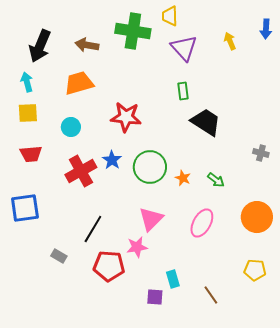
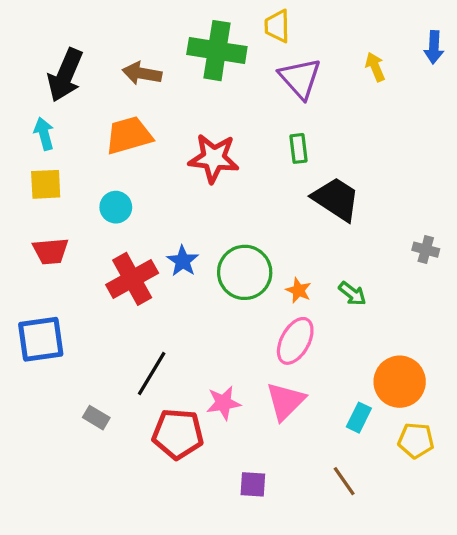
red star: (126, 117) -> (214, 158), moved
orange circle: (257, 217) -> (400, 382), moved
pink triangle: (151, 219) -> (285, 401), moved
pink ellipse: (202, 223) -> (295, 341), moved
cyan rectangle: (173, 279) -> (359, 418), moved, turned 42

